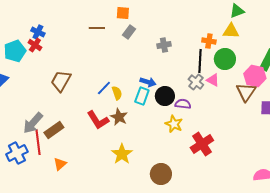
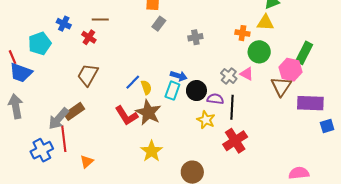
brown line: (97, 28) -> (100, 19), moved
red cross: (35, 45) -> (89, 37), moved
black line: (200, 61) -> (232, 107), moved
brown star: (119, 117) -> (148, 112), size x1.4
brown rectangle: (54, 130) -> (74, 111), moved

